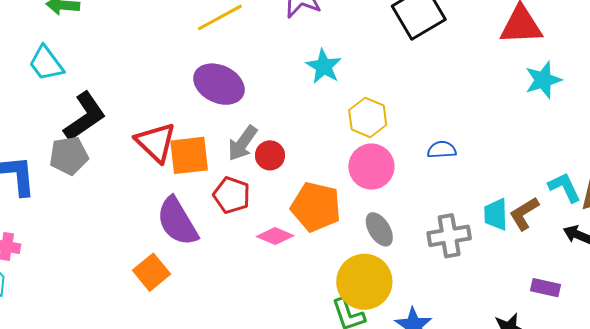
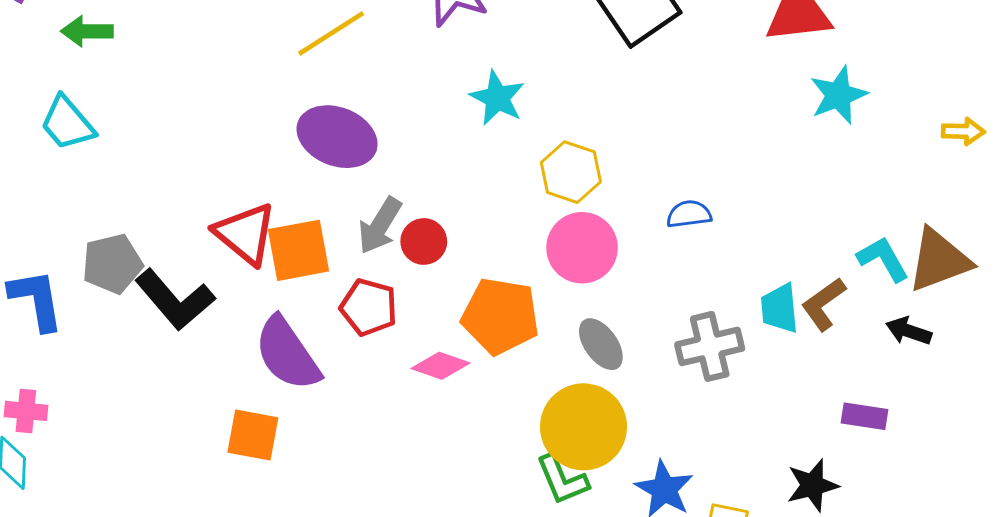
black L-shape: (85, 117) -> (175, 300), moved, turned 88
orange square: (151, 272) -> (253, 435), turned -36

